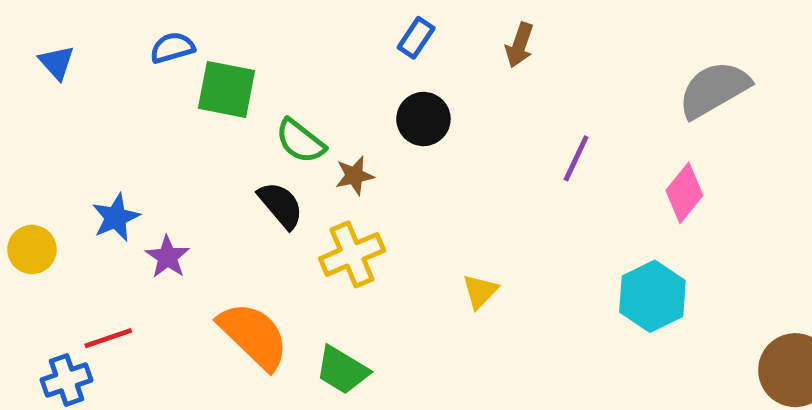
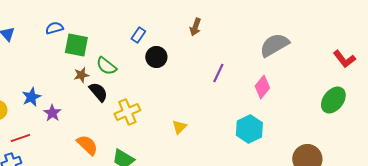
blue rectangle: (416, 38) -> (138, 35), moved
brown star: (355, 176) -> (81, 75), moved
orange semicircle: (254, 336) -> (87, 145), size x0.7
red line: (108, 338) -> (20, 138), moved

